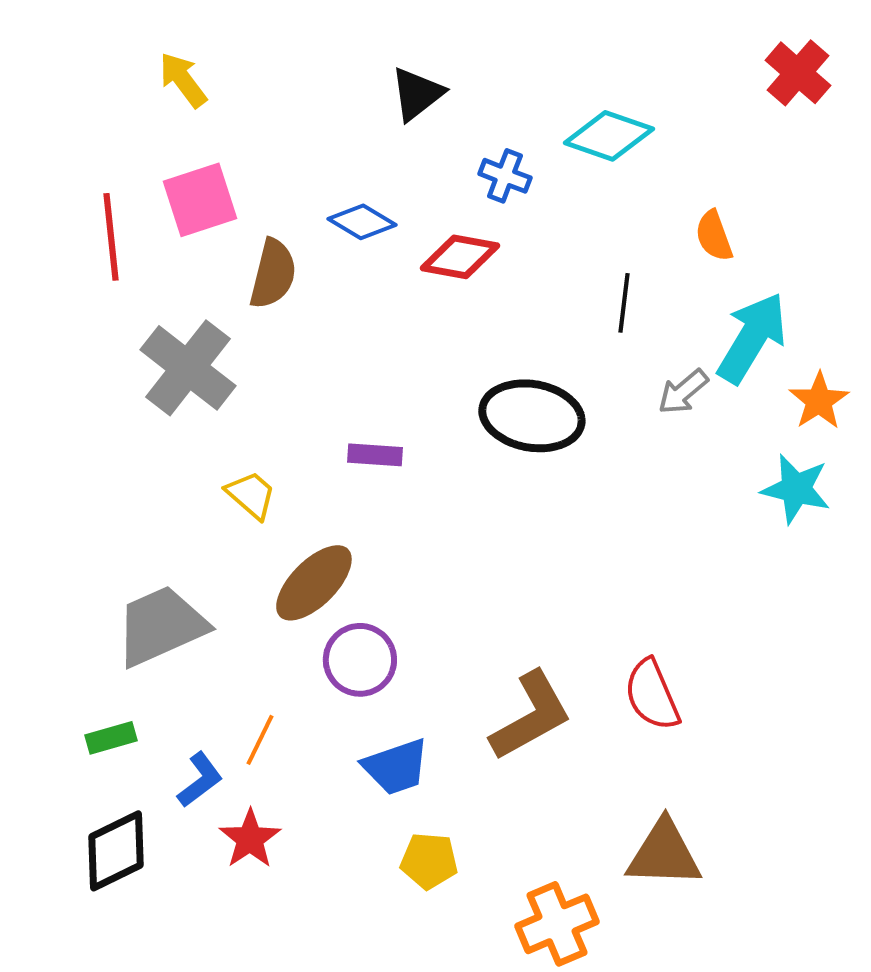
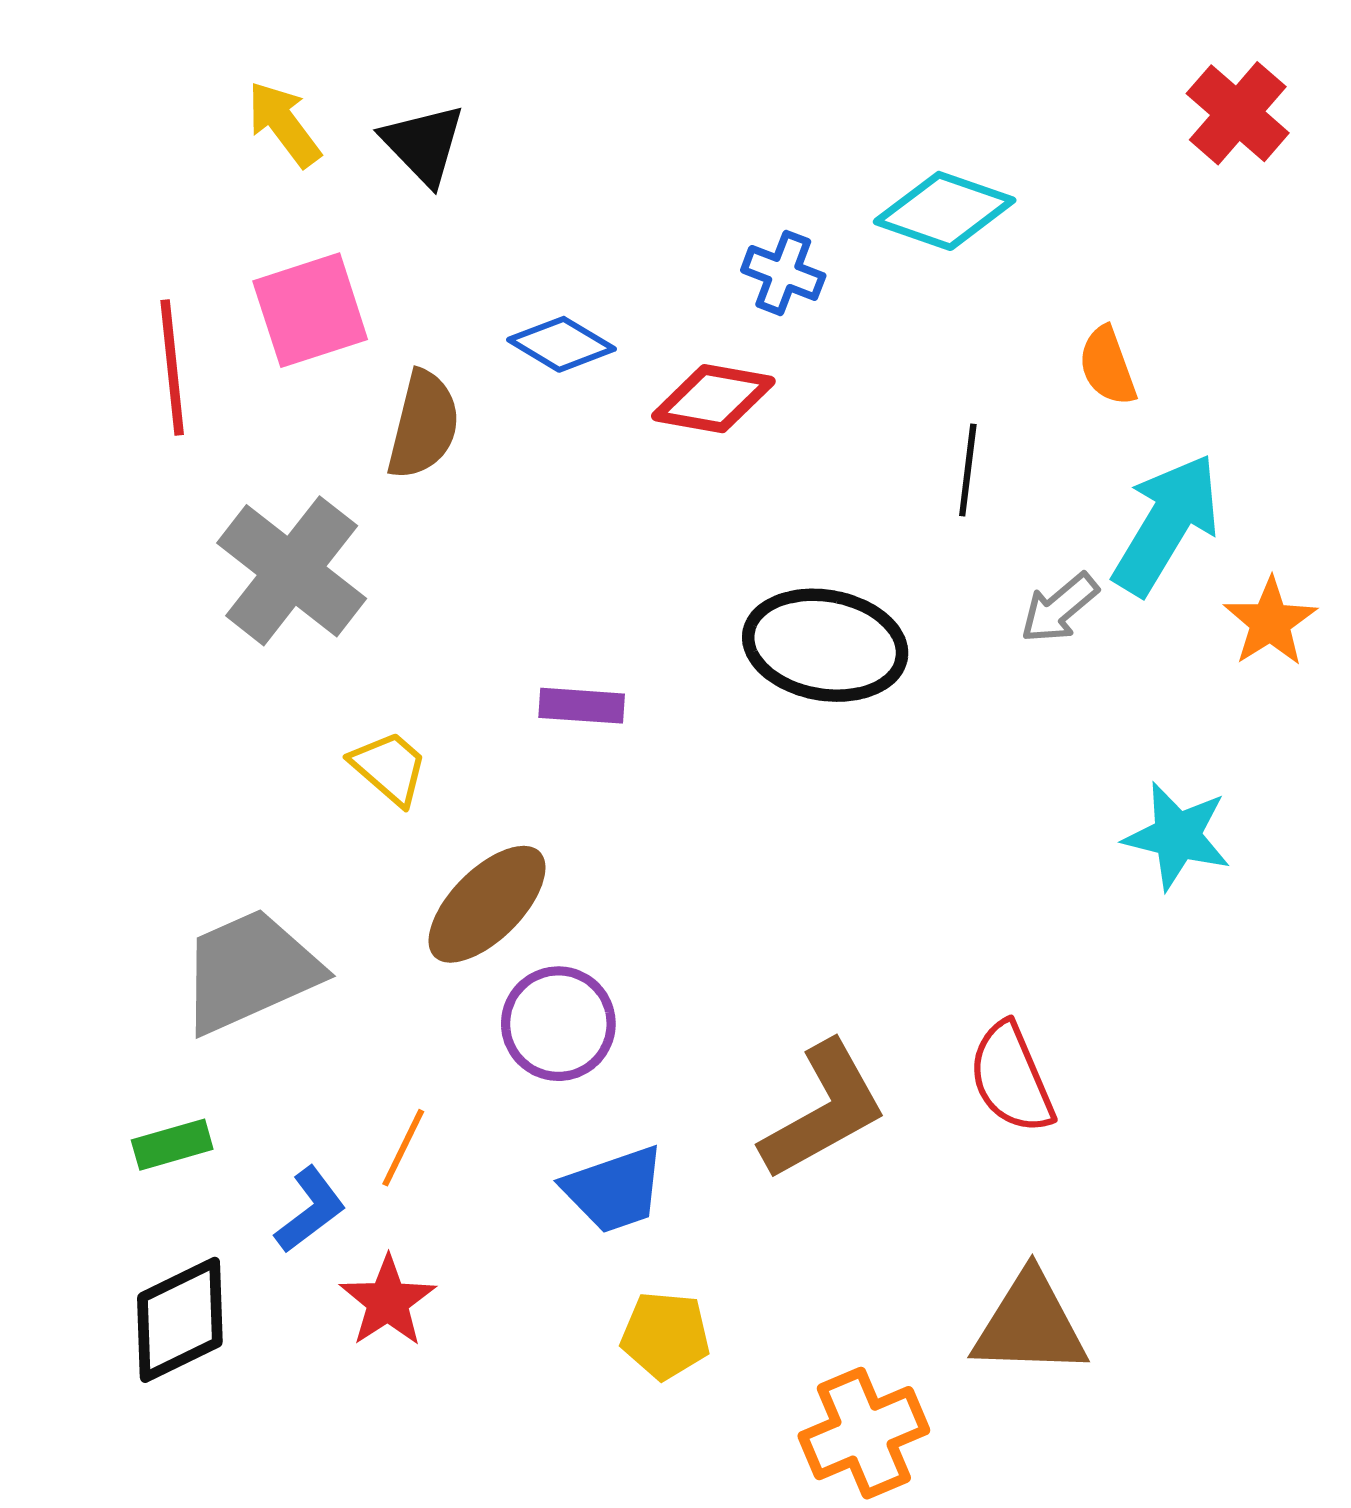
black triangle: (417, 94) -> (423, 144), moved, turned -36
cyan star: (796, 489) -> (1177, 836), moved

